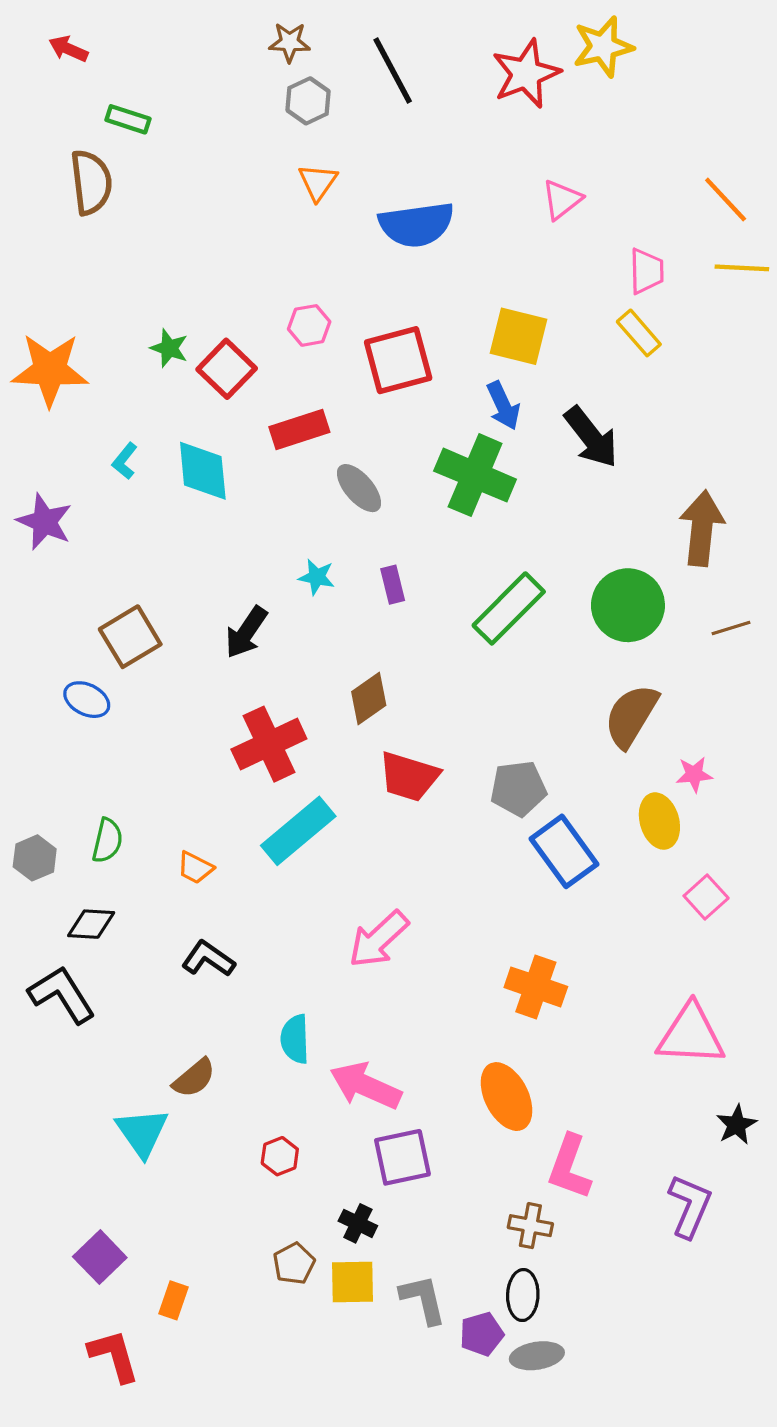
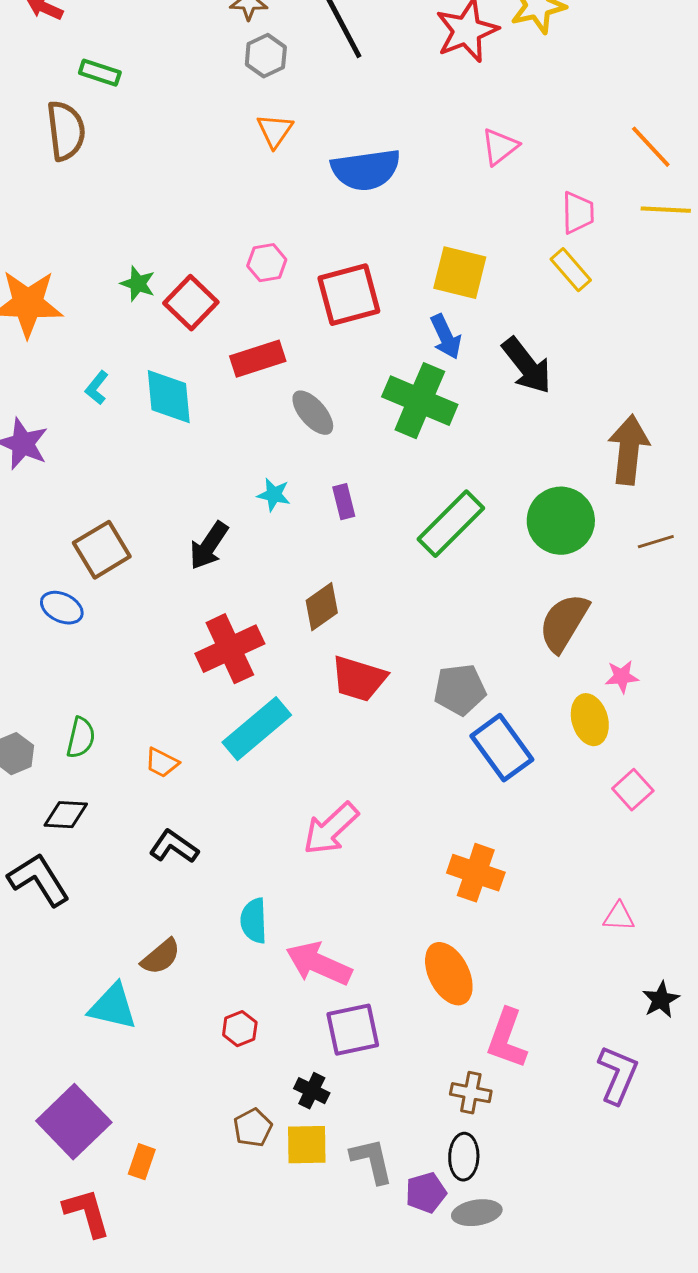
pink triangle: (691, 1035) -> (619, 917), size x0.5
cyan triangle: (142, 1132) -> (113, 1007), turned -42
purple square: (100, 1257) -> (74, 1122), size x1.5

